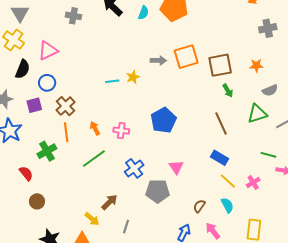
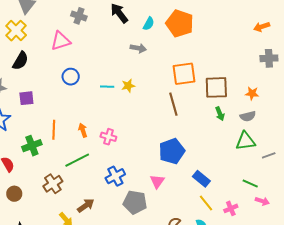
pink triangle: (48, 51) -> (61, 41), moved
gray arrow: (158, 60) -> (138, 48), moved
blue circle: (47, 83) -> (71, 77), moved
gray semicircle: (270, 90) -> (248, 116), moved
brown cross: (65, 106) -> (53, 184), moved
blue pentagon: (163, 120) -> (172, 151), moved
brown line: (221, 123) -> (173, 104), moved

